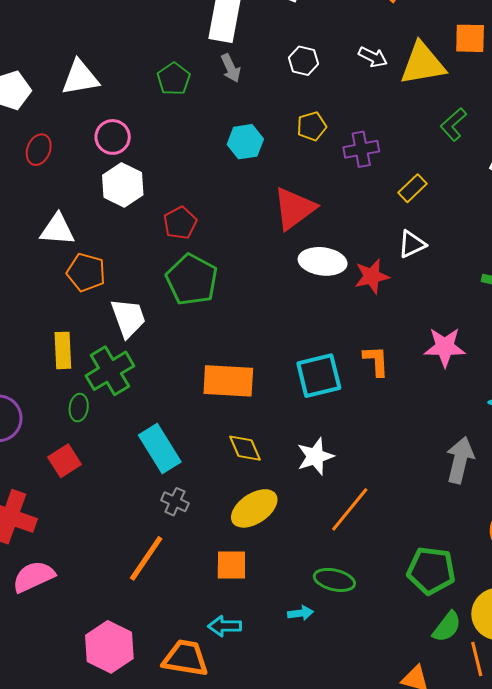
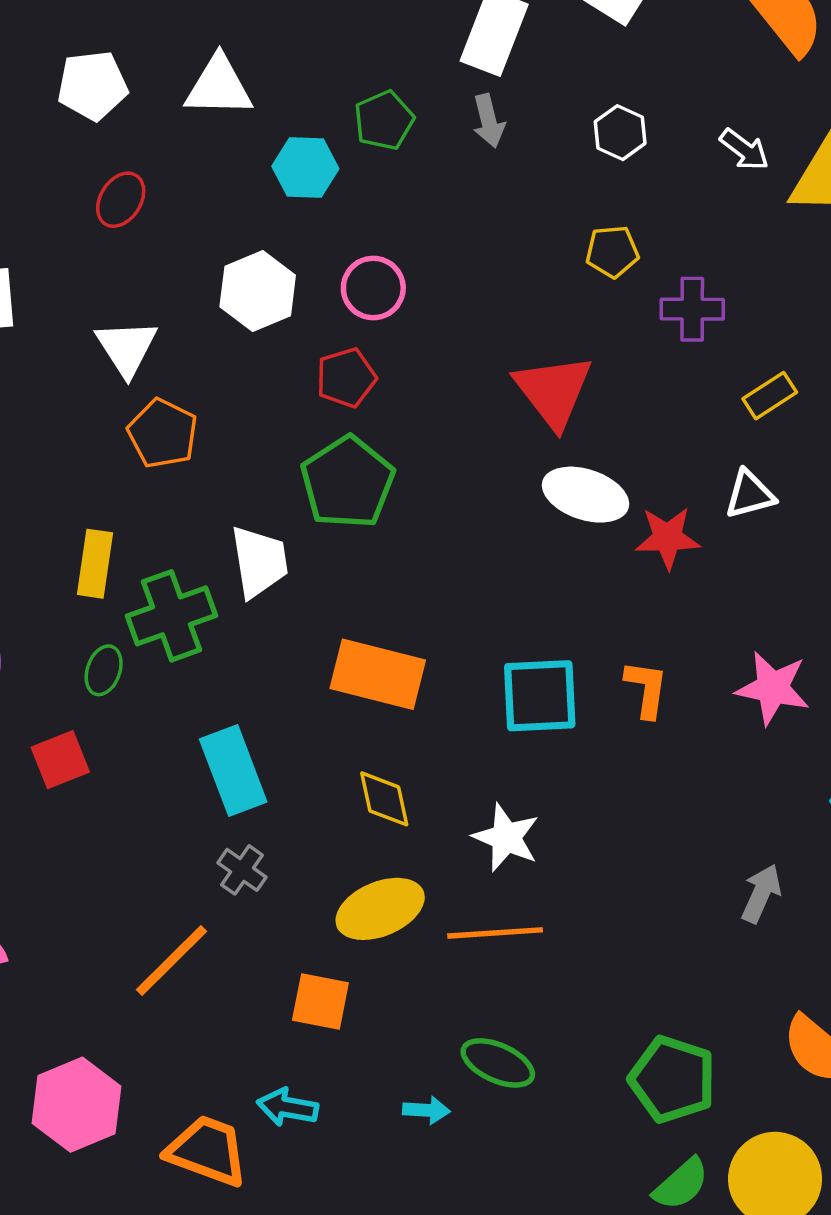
pink circle: (113, 137) -> (373, 288), moved
cyan hexagon: (245, 142) -> (305, 167), moved
red triangle: (294, 208) -> (553, 391), turned -42
white triangle: (57, 230) -> (127, 348), turned 42
white trapezoid: (128, 318) -> (259, 562), moved
white star: (315, 456) -> (506, 838), turned 30
gray arrow: (460, 460) -> (761, 893), size x0.7
orange line: (350, 509) -> (495, 933), moved, turned 36

